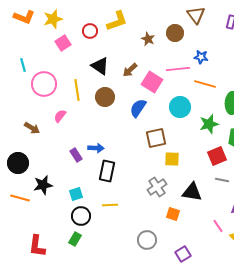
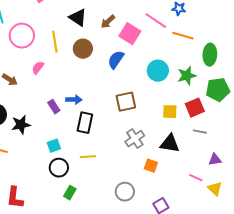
pink line: (178, 69) -> (156, 21), turned 40
cyan circle: (180, 107) -> (158, 71), moved
brown square: (156, 138) -> (126, 102), moved
yellow square: (172, 159) -> (170, 112), moved
black star: (43, 185) -> (21, 125), moved
pink line: (218, 226) -> (196, 178), turned -32
green rectangle: (75, 239) -> (70, 193), moved

